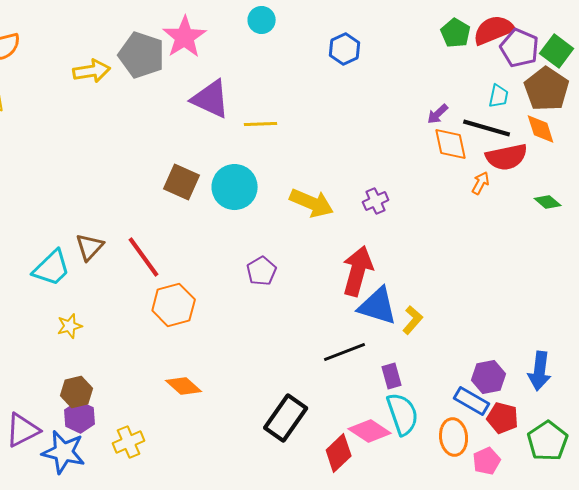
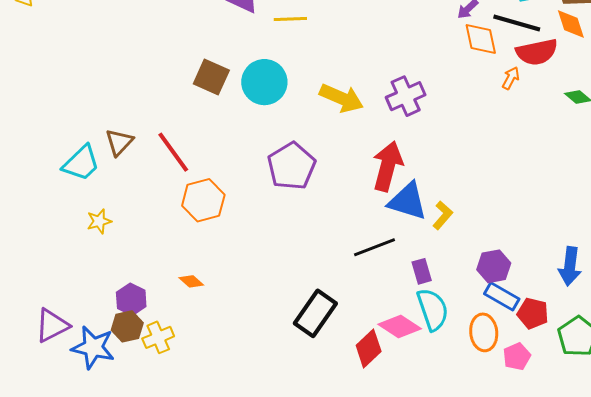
purple cross: (376, 201) -> (406, 96), size x1.5
purple pentagon: (262, 271) -> (291, 166), size x1.6
purple hexagon: (489, 377) -> (494, 266), moved
orange diamond: (184, 386) -> (191, 281), moved, size x0.7
brown hexagon: (77, 392) -> (127, 326), moved
purple hexagon: (80, 417) -> (131, 299), moved

